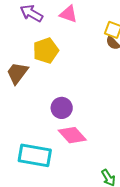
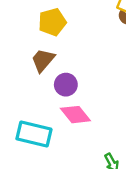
brown trapezoid: (17, 73) -> (43, 60), moved

